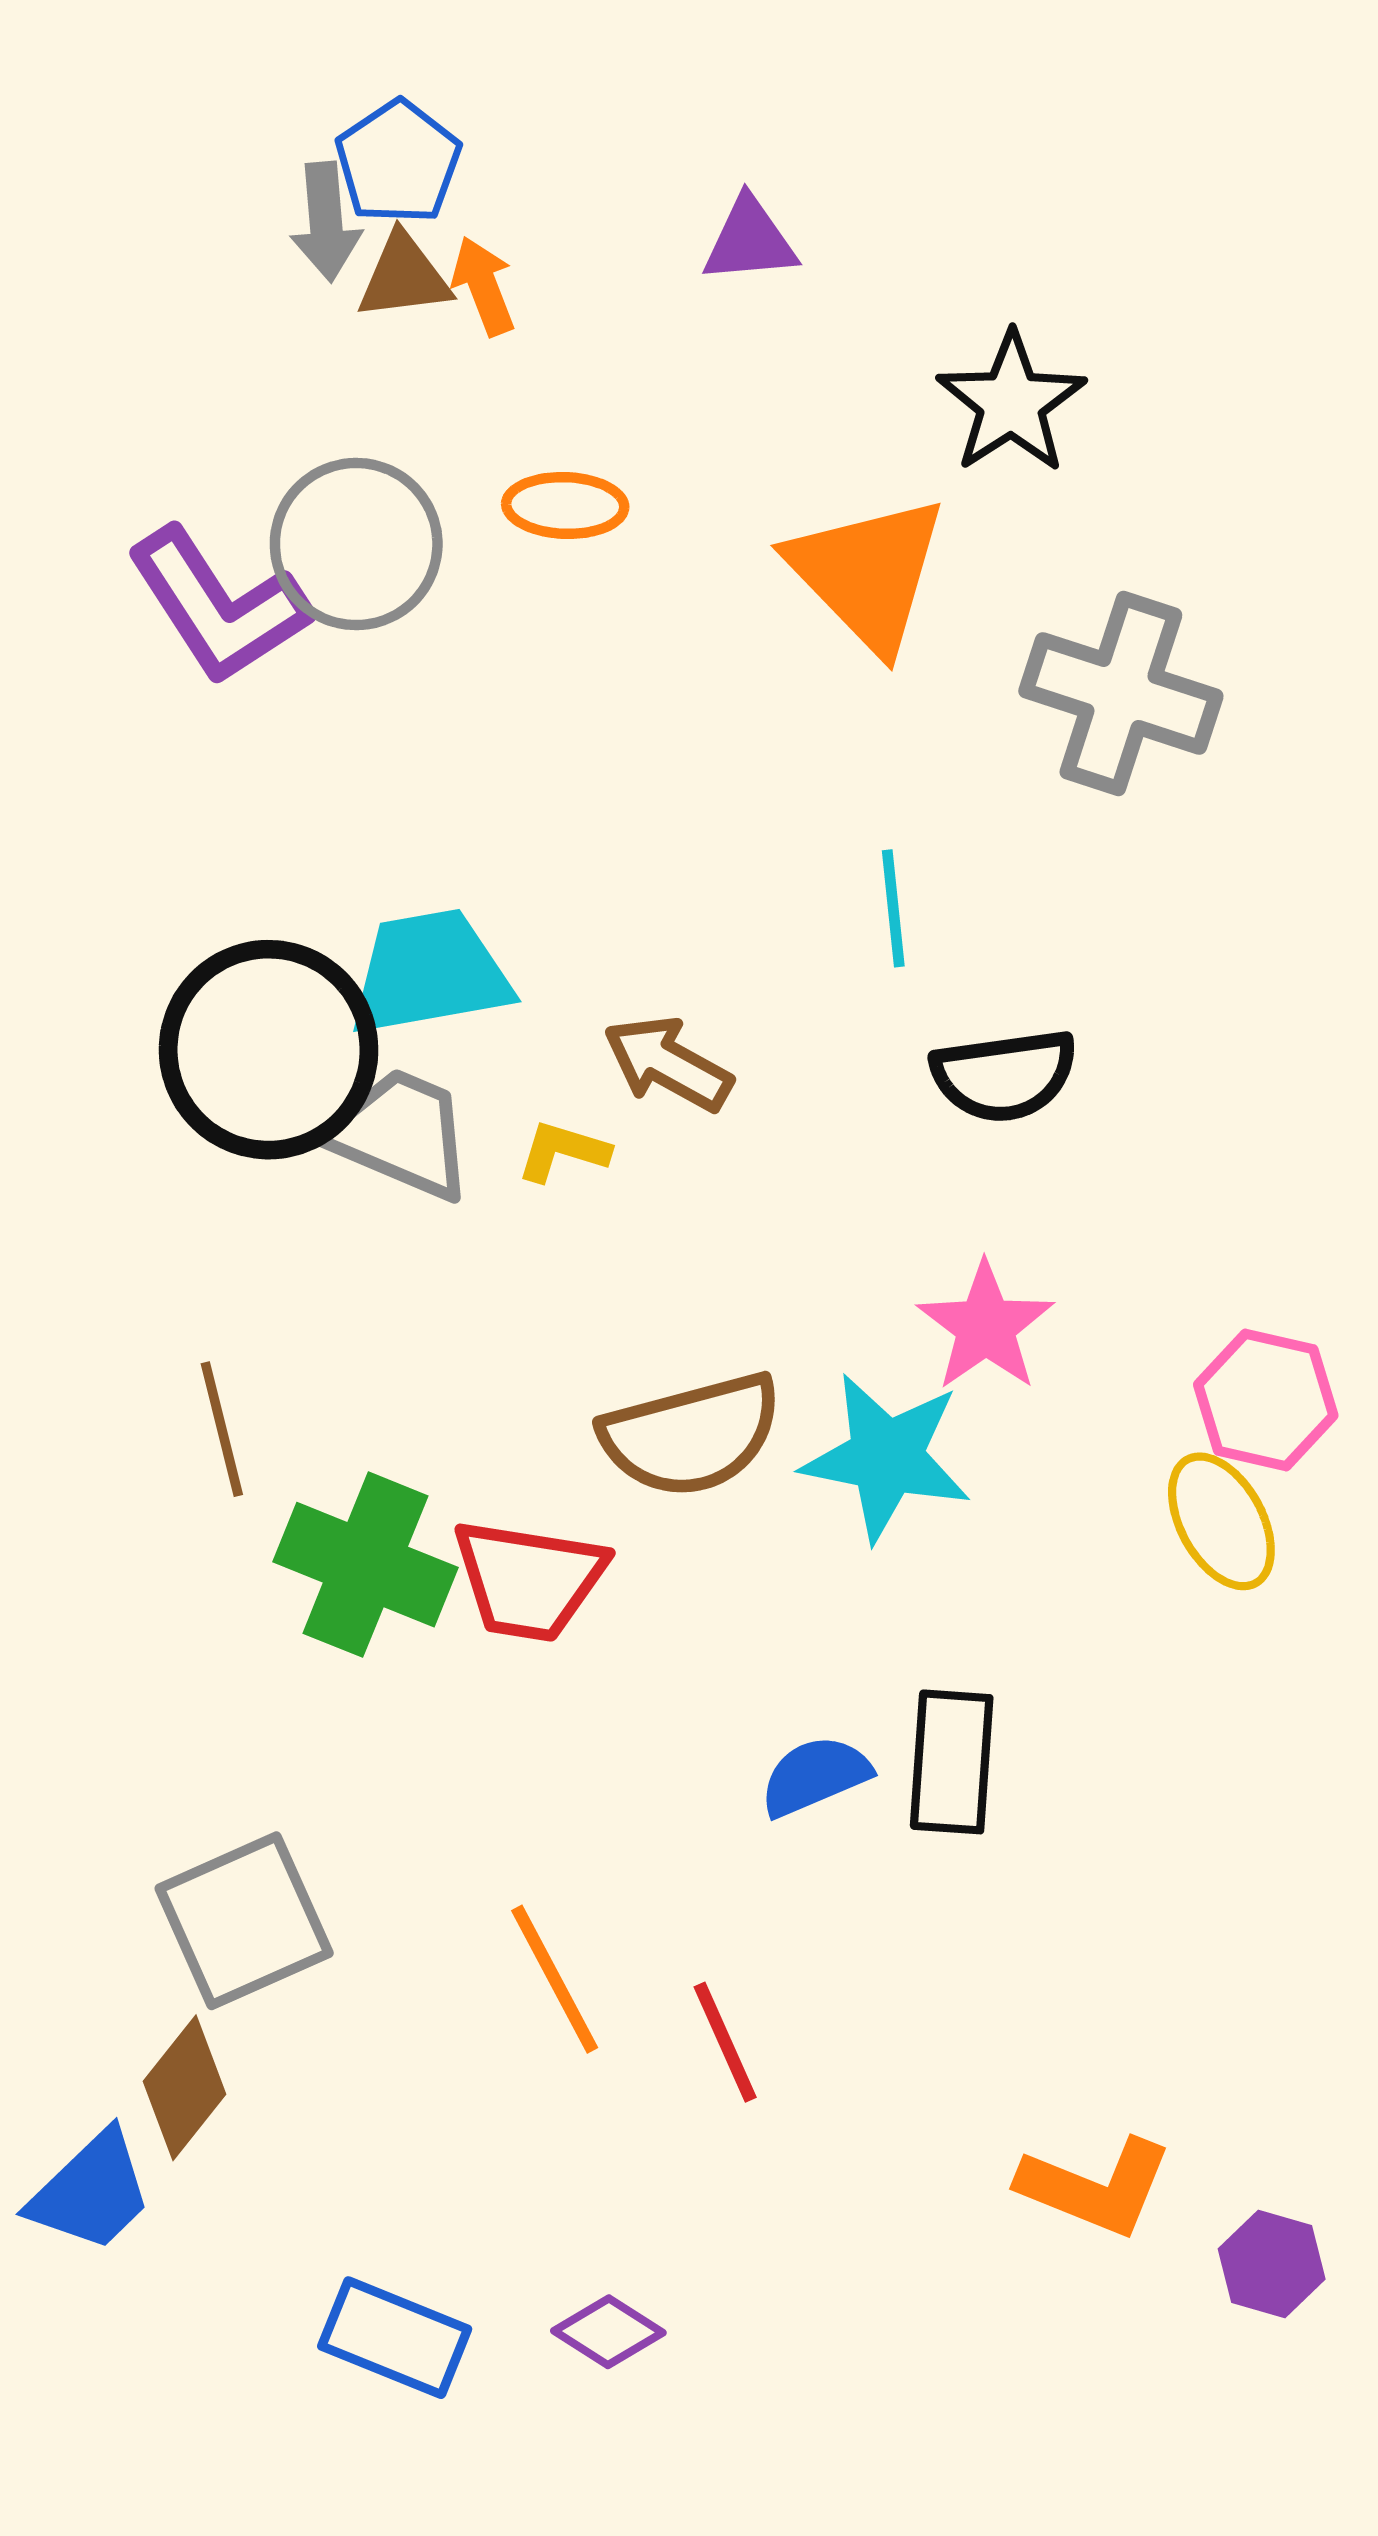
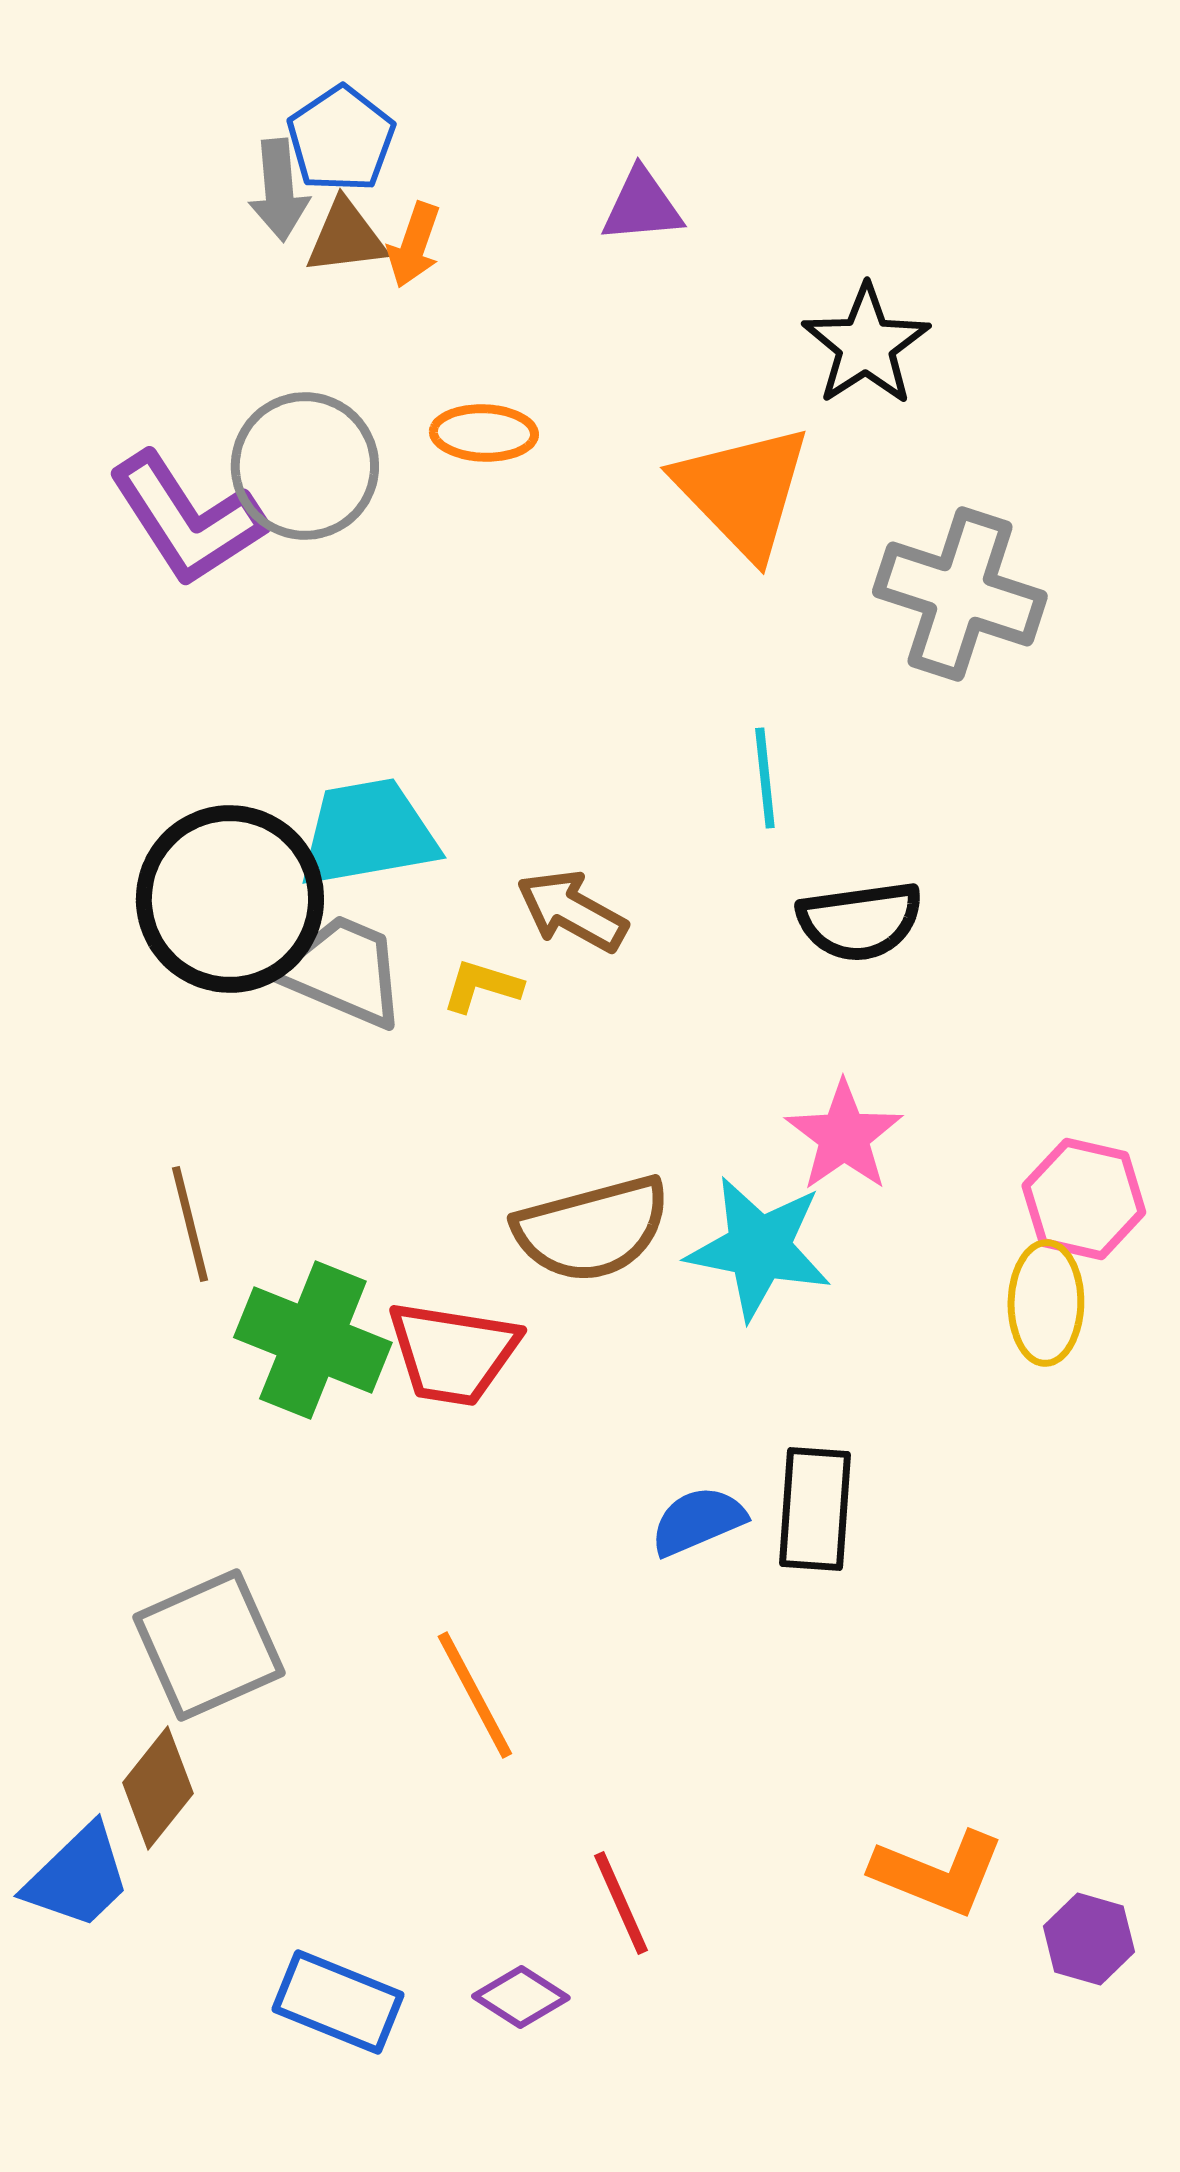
orange arrow: (483, 286) -> (414, 245), turned -140
yellow ellipse: (1221, 1521) -> (1046, 1303), turned 30
red line: (725, 2042) -> (621, 1903), moved

